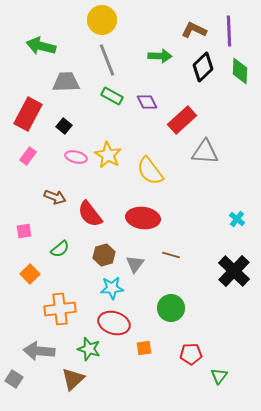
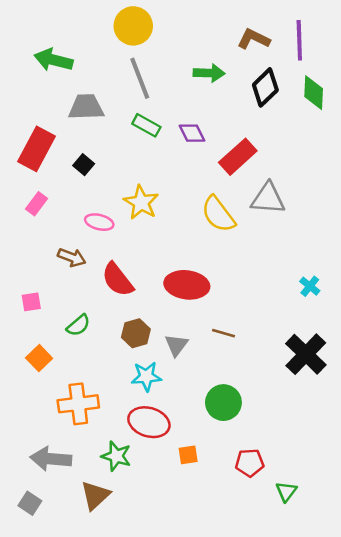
pink ellipse: (76, 157) -> (99, 222), moved
yellow semicircle: (150, 171) -> (218, 214), moved
gray square: (14, 379) -> (30, 503), moved

